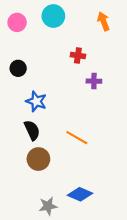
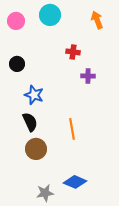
orange line: (77, 138) -> (72, 129), turned 50

